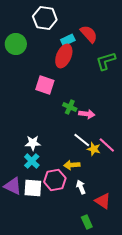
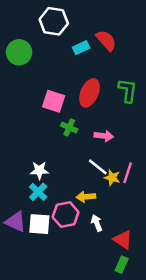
red ellipse: (64, 56) -> (89, 93), moved
green L-shape: (106, 61) -> (128, 90), moved, turned 115
green cross: (70, 107) -> (69, 127), moved
pink line: (107, 145) -> (128, 173), turned 66
green rectangle: (87, 222) -> (122, 265), moved, turned 48

